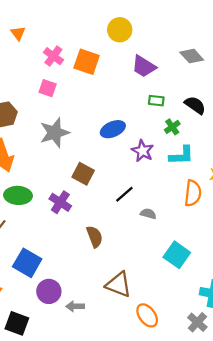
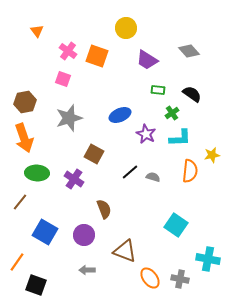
gray semicircle: (148, 214) -> (153, 177), moved
purple circle: (49, 291) -> (84, 235), moved
gray cross: (197, 322) -> (180, 279), moved, turned -30

